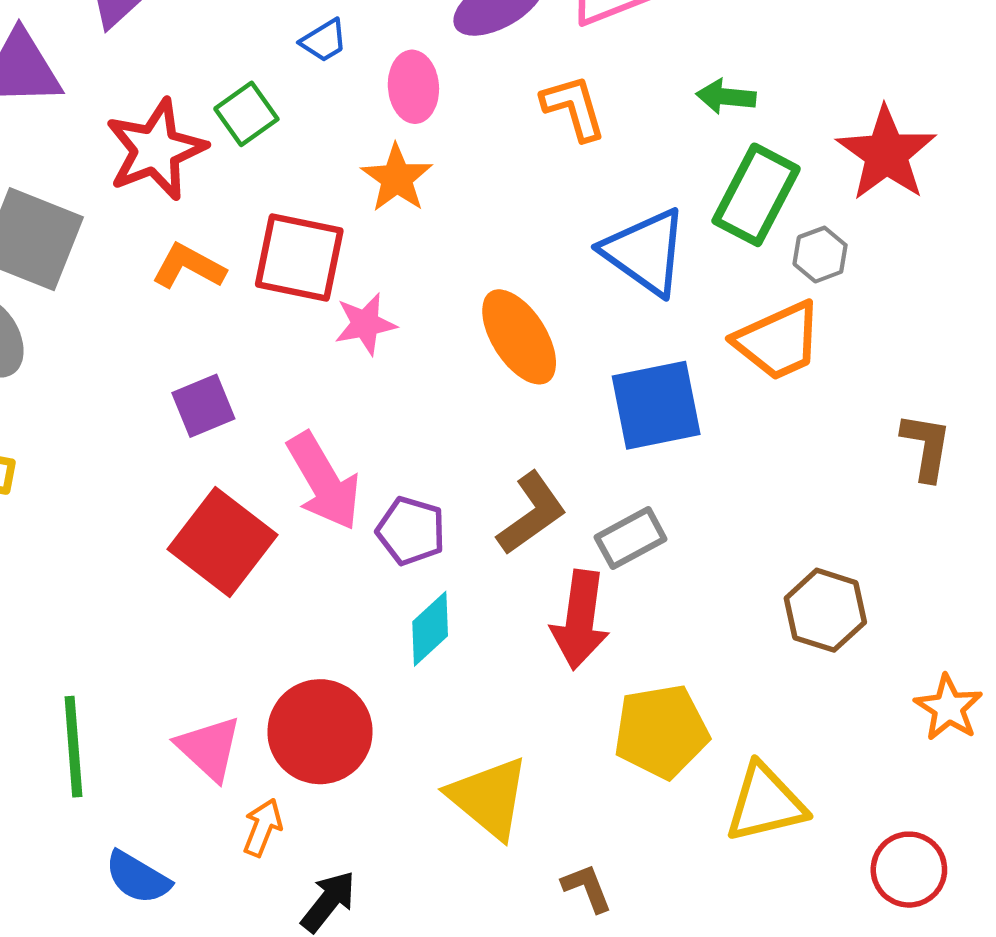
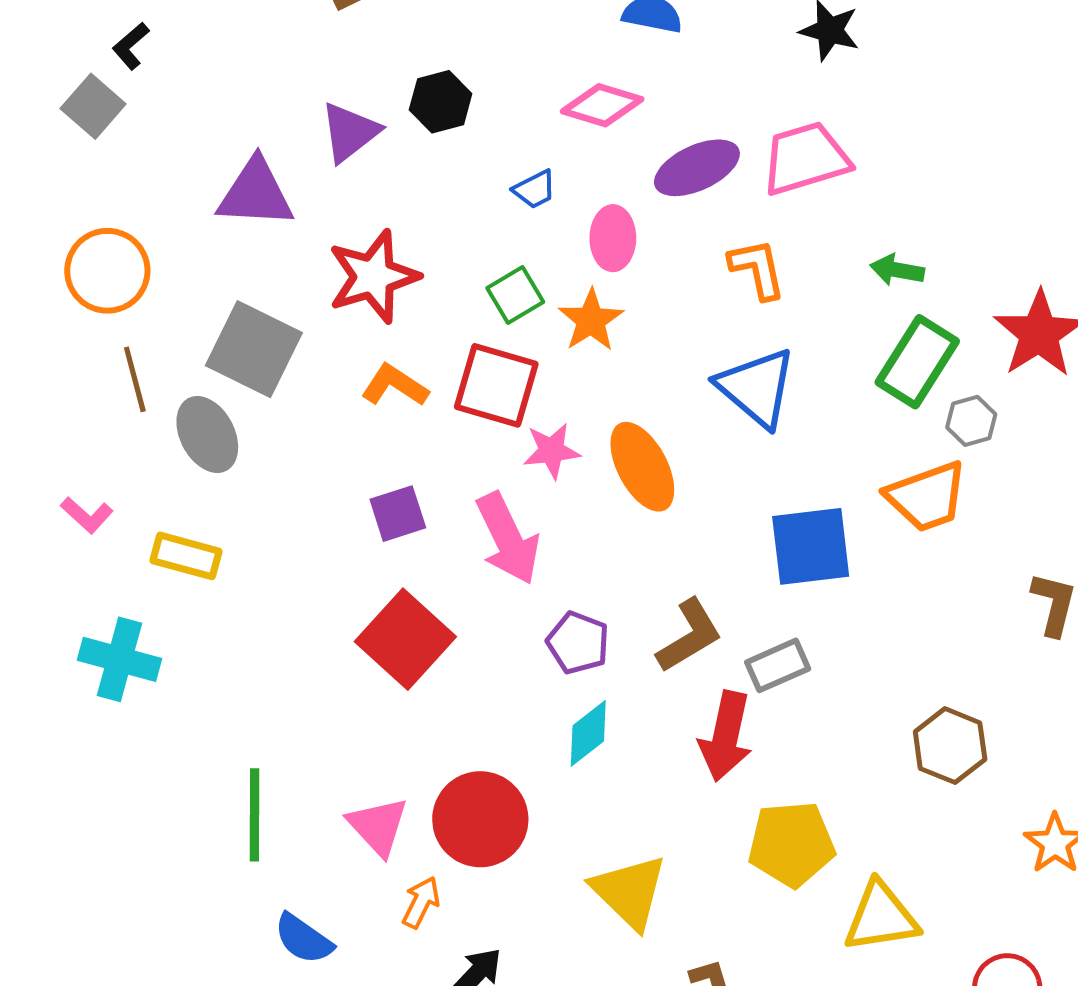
green square: (246, 114) -> (515, 295), moved
blue triangle: (645, 252) -> (757, 388), moved
orange ellipse: (519, 337) -> (642, 467), moved
pink arrow: (324, 481) -> (508, 539), moved

